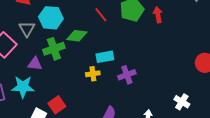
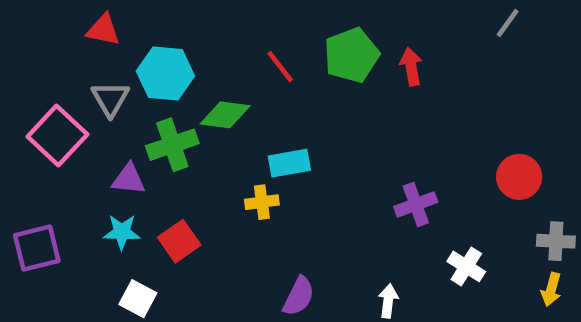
purple cross: (127, 75) -> (416, 204), moved
cyan star: (23, 87) -> (122, 232), moved, size x0.7
red square: (57, 105) -> (179, 241), moved

